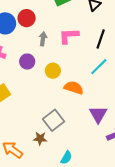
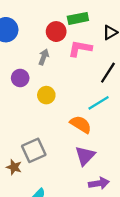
red circle: (27, 18) -> (56, 32), moved
pink L-shape: (69, 36) -> (80, 48), moved
orange semicircle: (74, 88) -> (81, 124), moved

